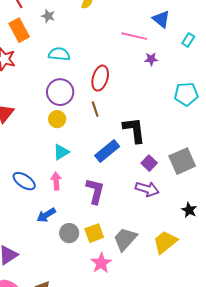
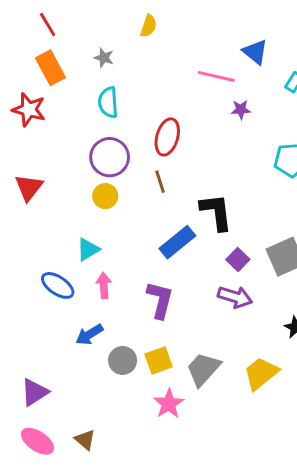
gray star: (48, 16) -> (104, 58), moved
cyan semicircle: (59, 54) -> (108, 102), turned -100
cyan triangle: (61, 152) -> (88, 249), moved

